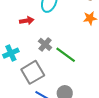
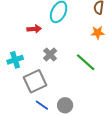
green line: (66, 55) -> (86, 62), moved

